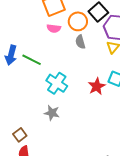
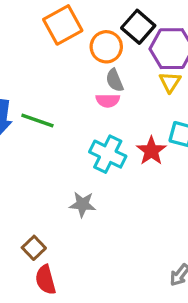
pink semicircle: (54, 28) -> (108, 100), moved
cyan cross: (57, 83) -> (108, 154), moved

